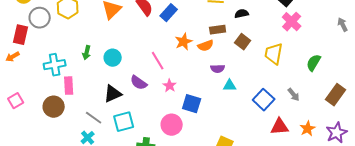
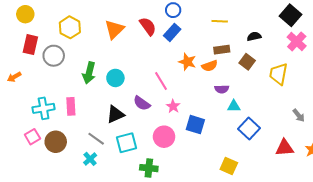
black semicircle: (242, 14) -> (254, 36), moved
gray circle: (40, 18) -> (54, 56), moved
red rectangle: (21, 35) -> (30, 45), moved
orange star: (184, 42) -> (187, 62), turned -30
green arrow: (87, 53) -> (89, 73), size x1.5
cyan cross: (55, 65) -> (44, 108), moved
blue square: (264, 100) -> (249, 129), moved
pink square: (16, 101) -> (32, 137), moved
brown circle: (54, 107) -> (56, 142), moved
pink circle: (172, 125) -> (164, 137), moved

